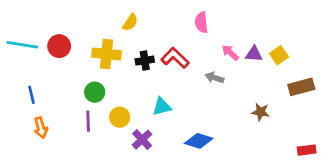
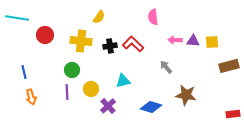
cyan line: (22, 45) -> (17, 18), moved
pink arrow: (230, 53) -> (175, 40), turned -40
yellow square: (279, 55) -> (212, 42), turned 32
gray arrow: (214, 78) -> (166, 67), moved, turned 32
brown star: (261, 112) -> (186, 95), moved, size x1.5

